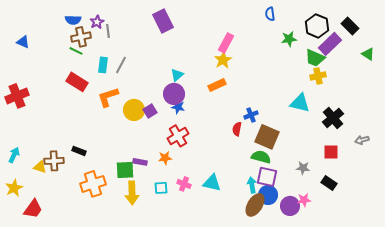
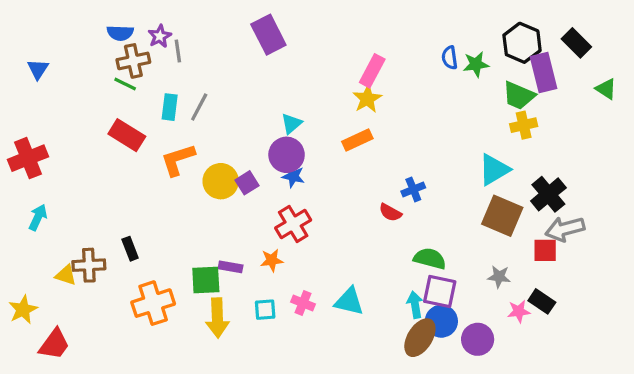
blue semicircle: (270, 14) -> (450, 58), moved
blue triangle: (23, 42) -> (38, 69), turned 40
purple rectangle: (330, 44) -> (543, 72), turned -60
cyan triangle: (300, 103) -> (494, 170), turned -45
red semicircle: (237, 129) -> (390, 212), turned -72
brown square: (267, 137) -> (502, 216), moved
gray arrow: (362, 140) -> (565, 229), moved, size x1.6
black rectangle: (79, 151) -> (130, 249), turned 48
cyan arrow: (14, 155) -> (38, 217), moved
pink star: (304, 200) -> (519, 311), moved

